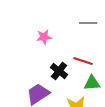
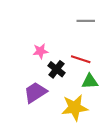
pink star: (44, 37) -> (40, 51), moved

